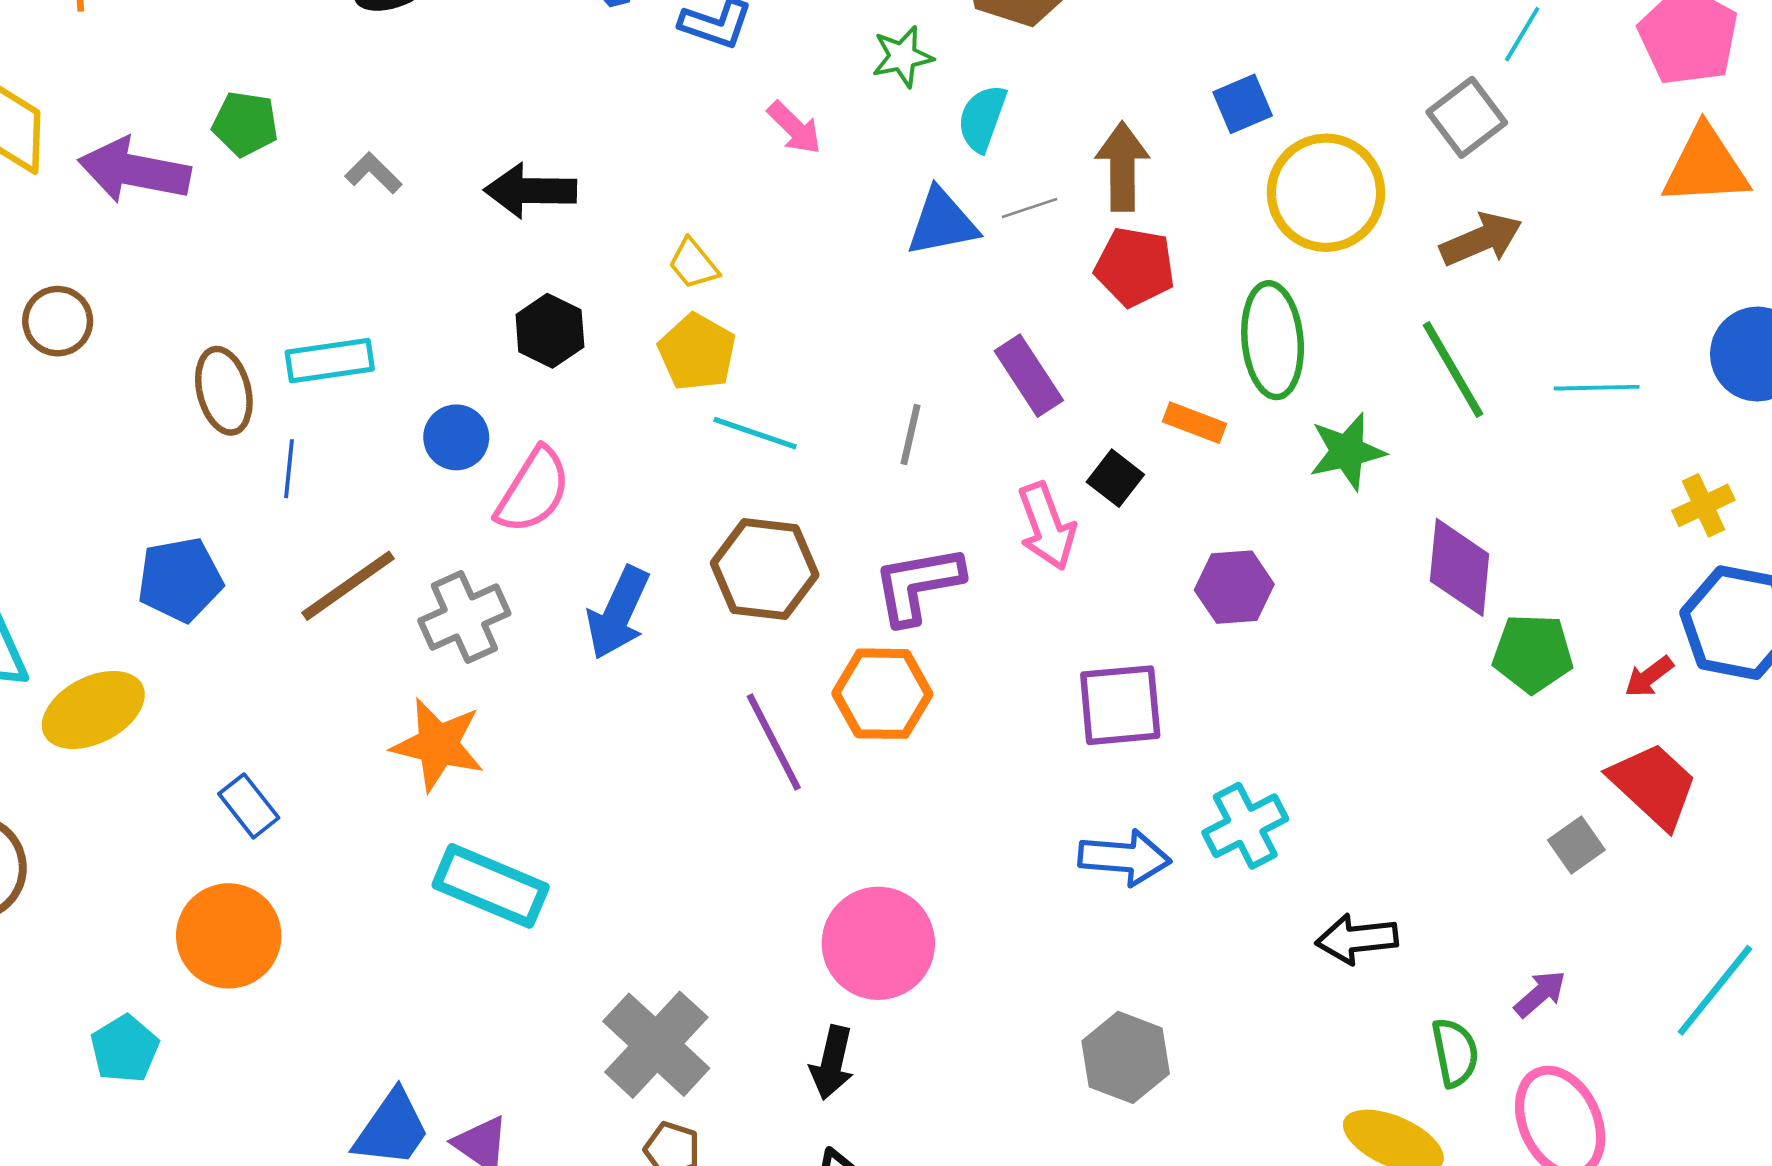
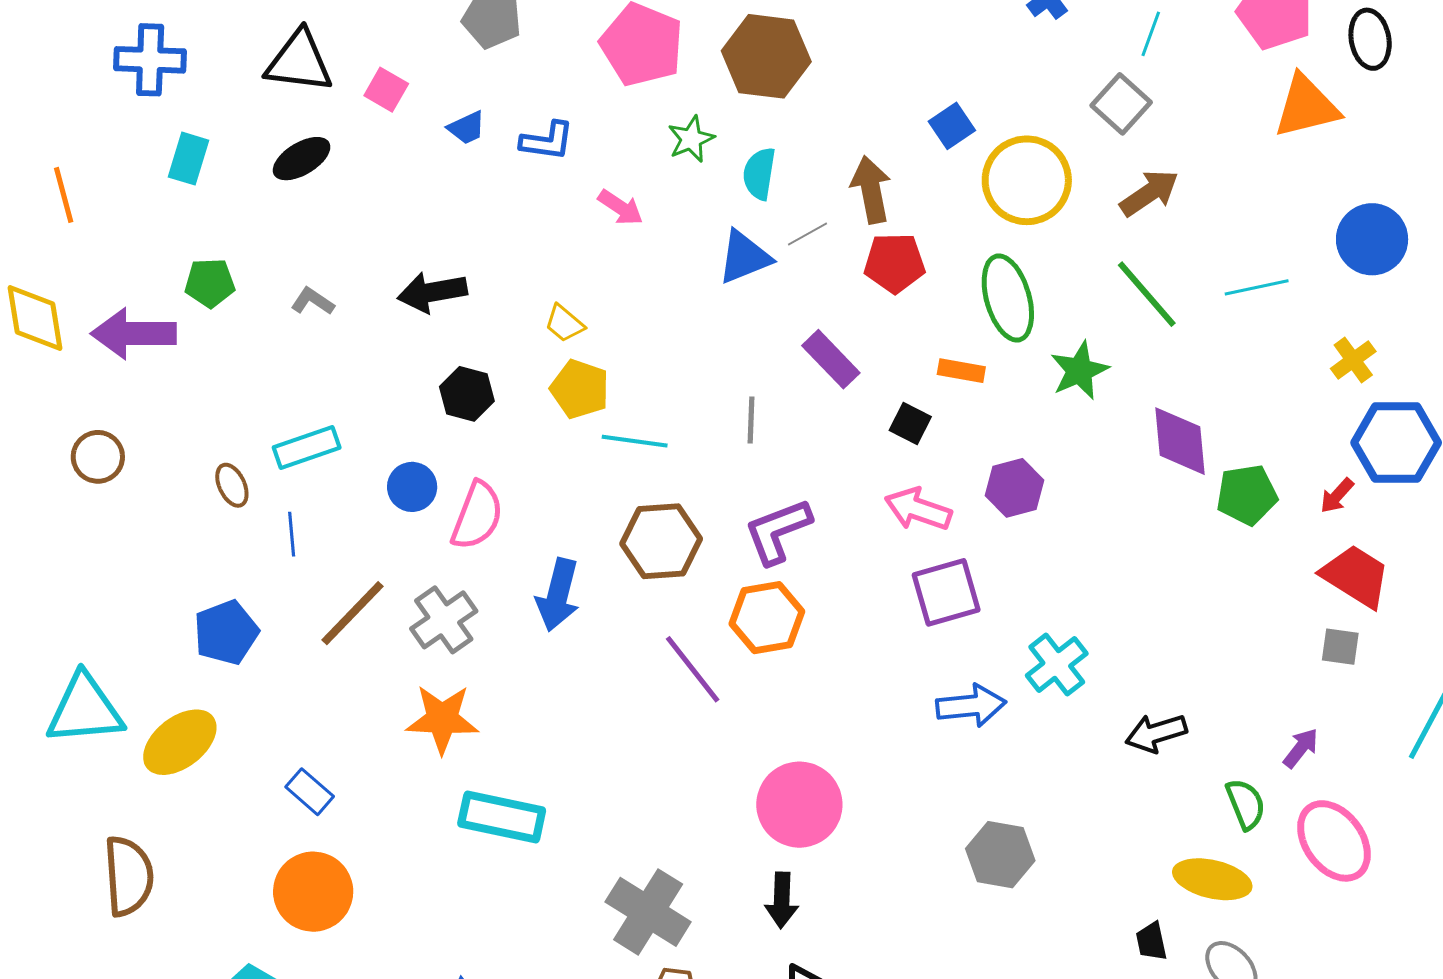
brown ellipse: (224, 391) -> (232, 485), size x0.7
pink arrow: (1047, 526) -> (918, 509), moved, turned 140
gray square: (1576, 845) -> (1340, 647), moved, turned -36

